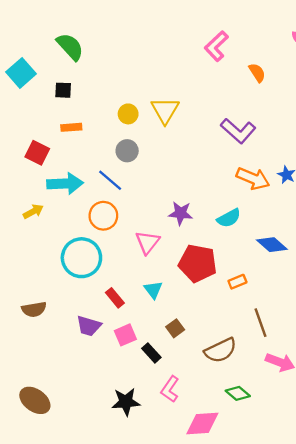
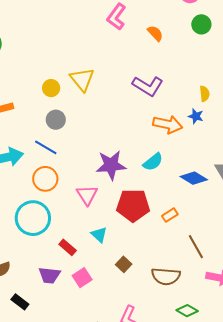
purple star: (181, 213) -> (111, 165), size x1.4
brown semicircle: (221, 350) -> (166, 276), turned 40
black rectangle: (151, 353) -> (20, 302), moved

